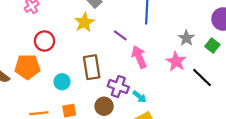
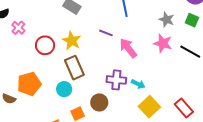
yellow star: (84, 22) -> (72, 41), moved
red circle: (44, 41) -> (45, 45), moved
brown rectangle: (92, 67) -> (74, 68), moved
brown circle: (104, 106) -> (99, 102), moved

